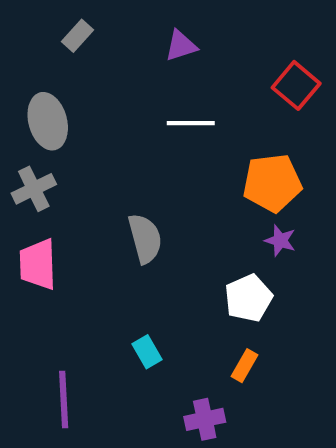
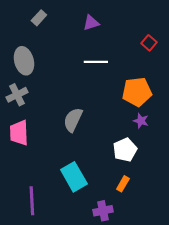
red square: (296, 85) -> (149, 43), size x0.7
gray semicircle: (145, 238) -> (73, 120), turned -140
cyan rectangle: (147, 352) -> (74, 177), size x1.8

